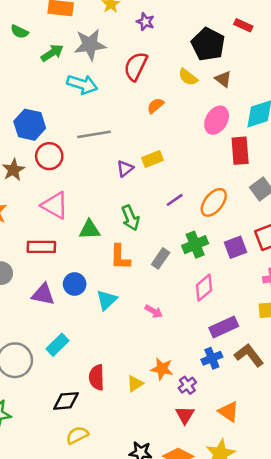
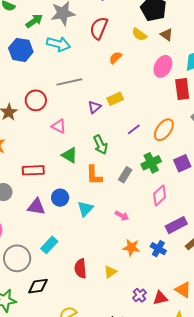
blue hexagon: (30, 125) -> (21, 50), moved
pink triangle: (55, 205) -> (59, 126), moved, size x0.7
green triangle: (90, 230) -> (70, 155), turned 36
blue cross: (212, 358) -> (158, 249), moved, turned -35
orange star: (162, 369) -> (131, 247), moved
purple cross: (187, 385) -> (140, 295), moved
black diamond: (66, 401) -> (38, 286), moved
red triangle: (185, 415) -> (160, 298), moved, turned 49

